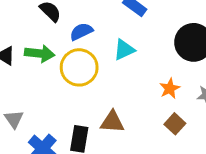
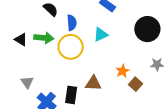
blue semicircle: (81, 32) -> (72, 23), turned 112
orange star: (170, 88) -> (122, 71), moved

